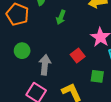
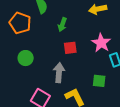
red square: (78, 55) -> (70, 48), moved, turned 32
gray arrow: (45, 65) -> (59, 73), moved

